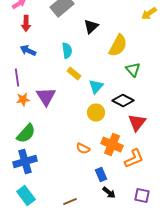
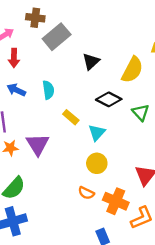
yellow semicircle: (118, 46) -> (132, 70), moved
cyan semicircle: (67, 50) -> (48, 90), moved
black diamond: (123, 100) -> (109, 99), moved
orange semicircle: (83, 148) -> (86, 193), moved

